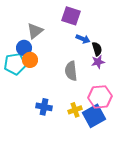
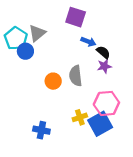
black semicircle: (97, 49) -> (103, 52), turned -32
orange circle: (30, 60) -> (53, 81), moved
cyan pentagon: (15, 64) -> (16, 38), moved, turned -30
blue cross: (44, 107) -> (41, 130), moved

